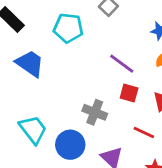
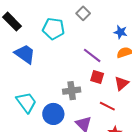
gray cross: (95, 112) -> (72, 91), turned -30

